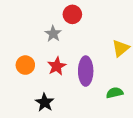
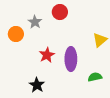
gray star: (53, 34) -> (35, 22), moved
orange circle: (25, 65) -> (16, 34), moved

